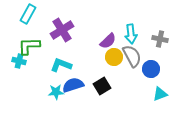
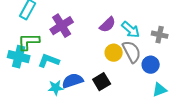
cyan arrow: (131, 34) -> (131, 30), turned -42
purple semicircle: (108, 41) -> (108, 25), moved
cyan cross: (19, 61) -> (19, 57), size x1.5
cyan L-shape: (61, 65) -> (49, 61), moved

